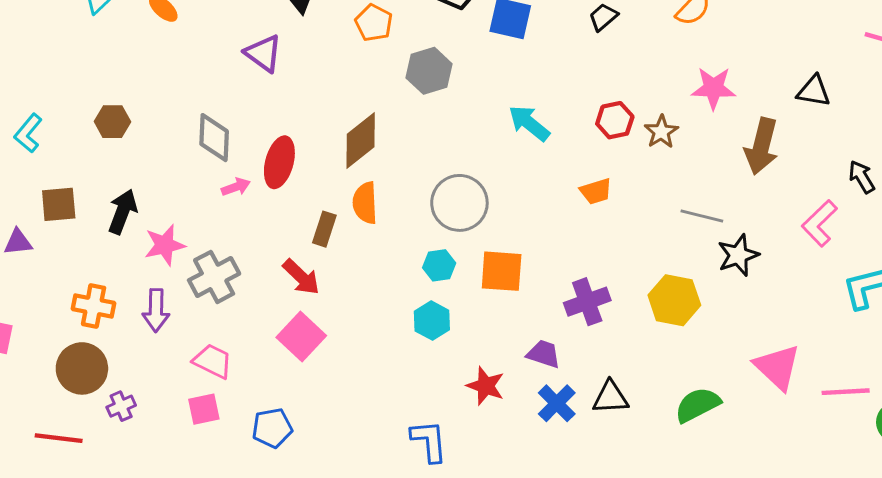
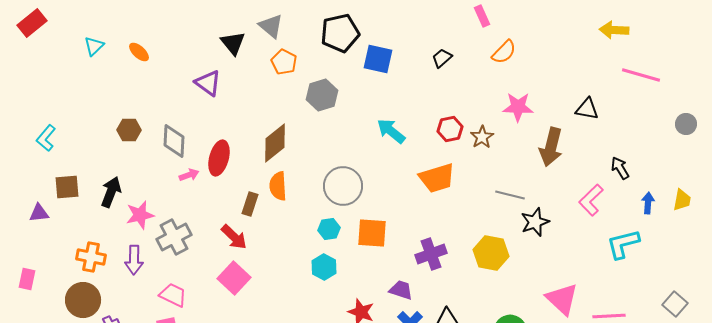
brown hexagon: (112, 122) -> (129, 130), moved
orange trapezoid: (596, 191) -> (437, 178), size x1.6

